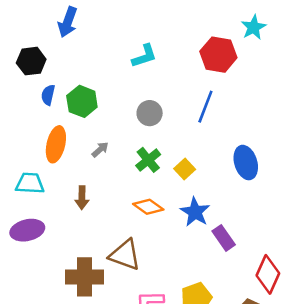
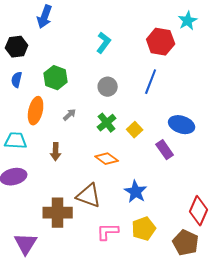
cyan L-shape: (144, 56) -> (104, 43), turned -35
blue semicircle: (48, 95) -> (17, 80), moved
blue ellipse: (246, 163) -> (182, 125), turned -55
blue star: (195, 212) -> (136, 192), moved
purple rectangle: (224, 238) -> (165, 150), moved

